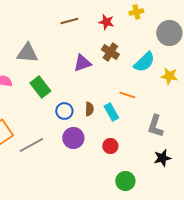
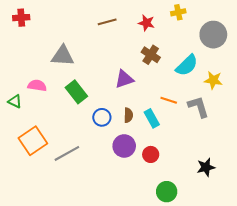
purple triangle: (82, 63) -> (124, 79), moved
gray L-shape: (155, 126) -> (198, 107), moved, turned 145
purple circle: (73, 138) -> (124, 146), moved

